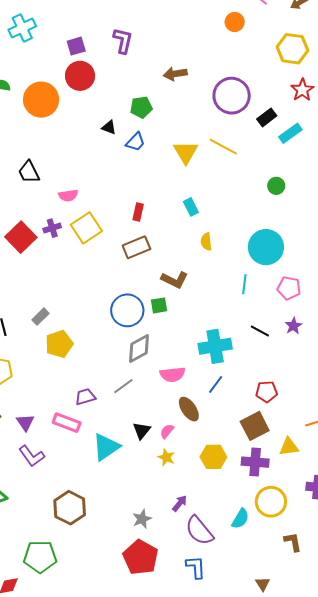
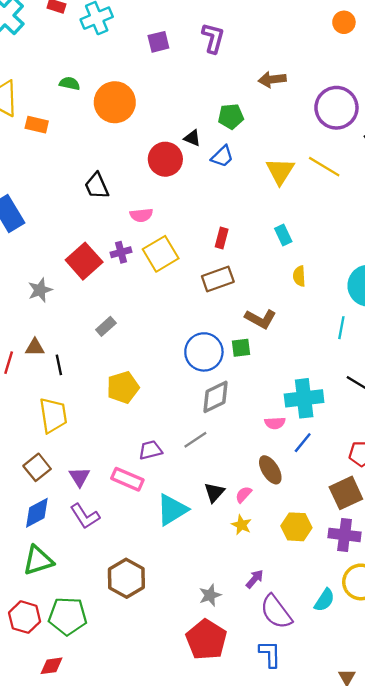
red circle: (80, 76) -> (165, 159), moved
gray rectangle: (40, 317) -> (106, 326), moved
pink semicircle: (173, 374) -> (275, 423), moved, size x0.7
green pentagon: (40, 557) -> (68, 616), moved

